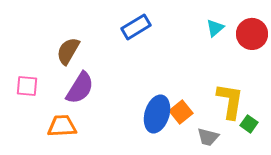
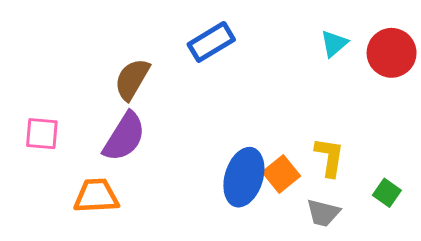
brown semicircle: (68, 51) -> (132, 79), moved
yellow L-shape: (230, 101) -> (329, 157), moved, size x0.7

